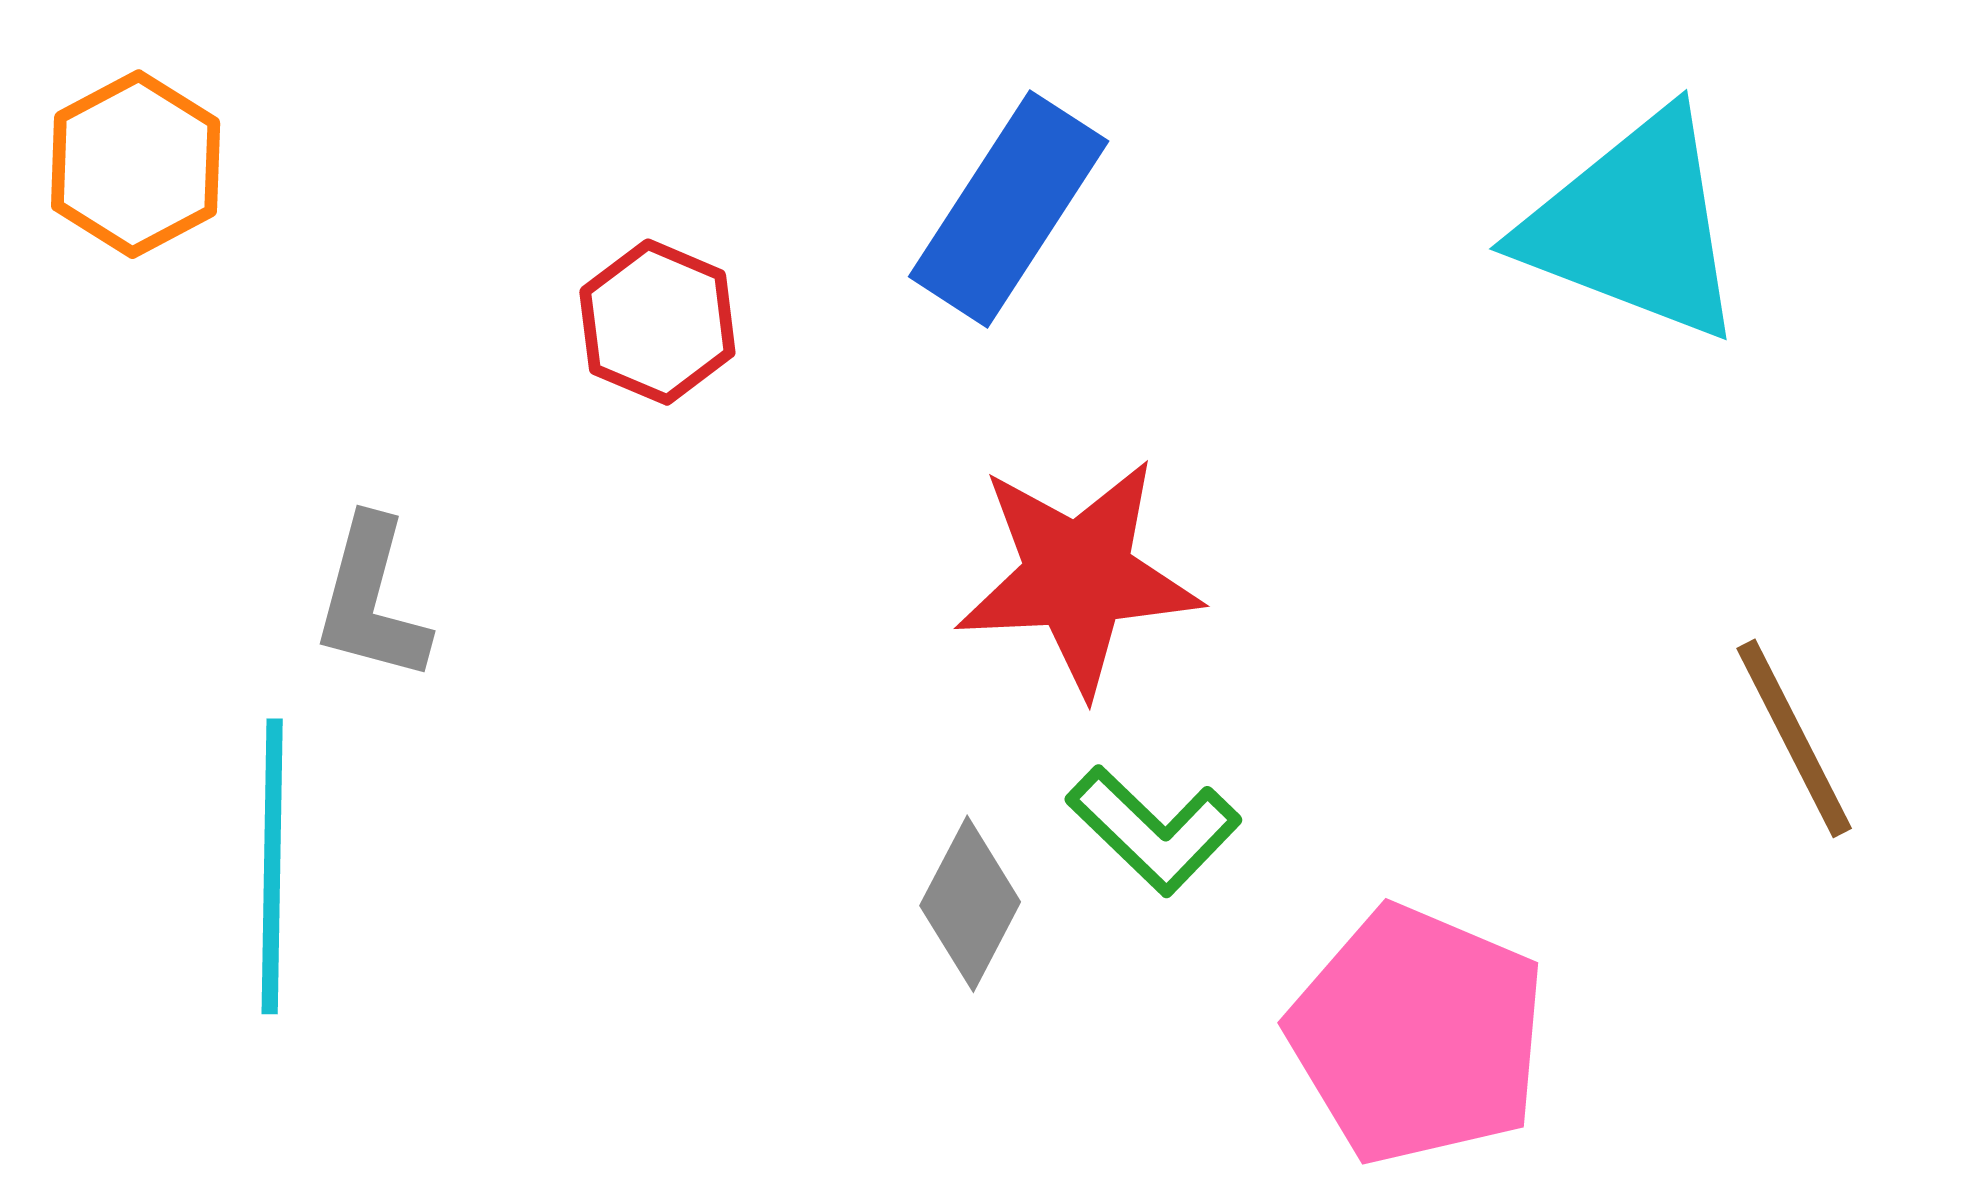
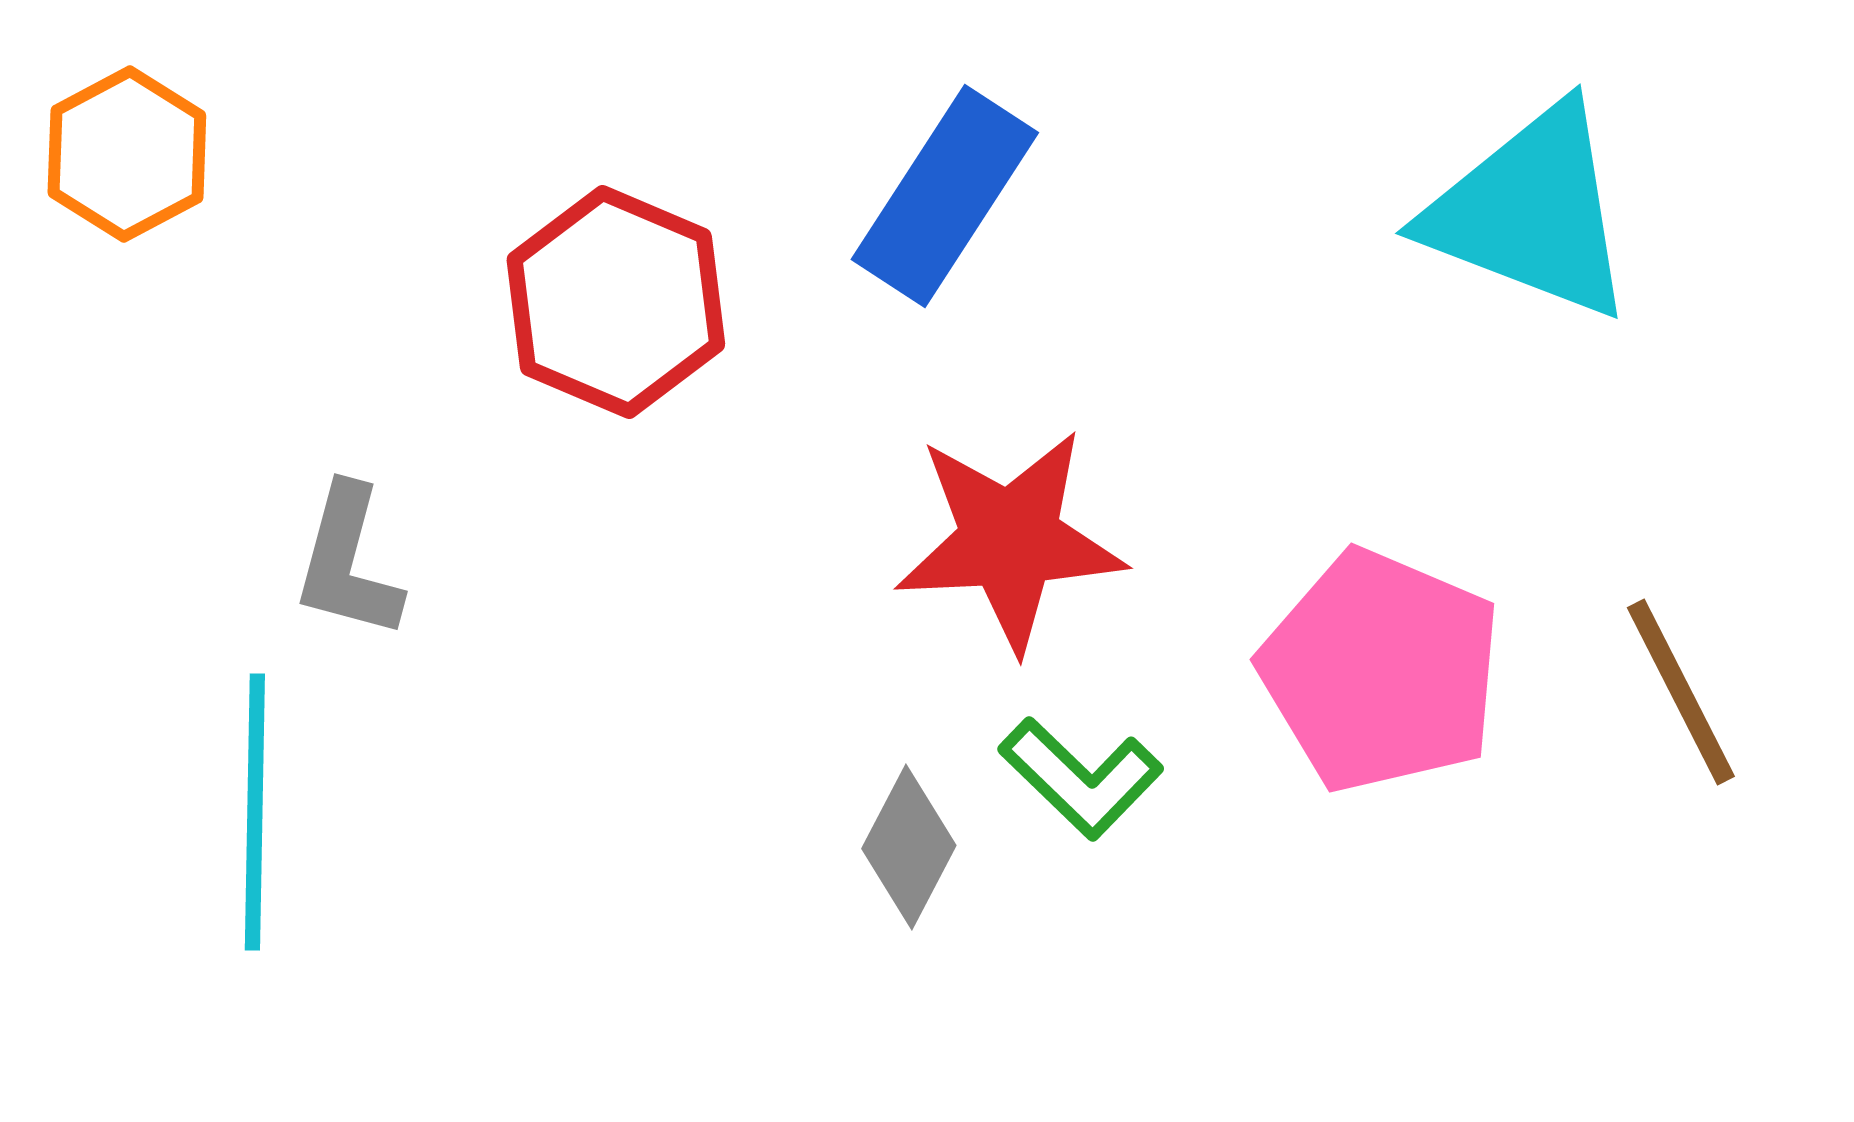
red hexagon: (657, 322) -> (616, 302), size x1.5
pink pentagon: (1417, 1035) -> (1381, 671), moved

